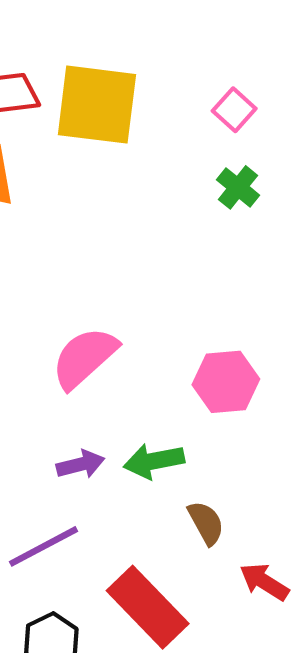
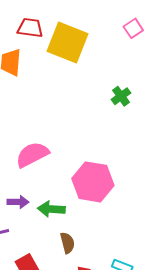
pink square: (234, 110) -> (133, 28), moved
pink hexagon: (226, 382) -> (93, 182), size x1.4

